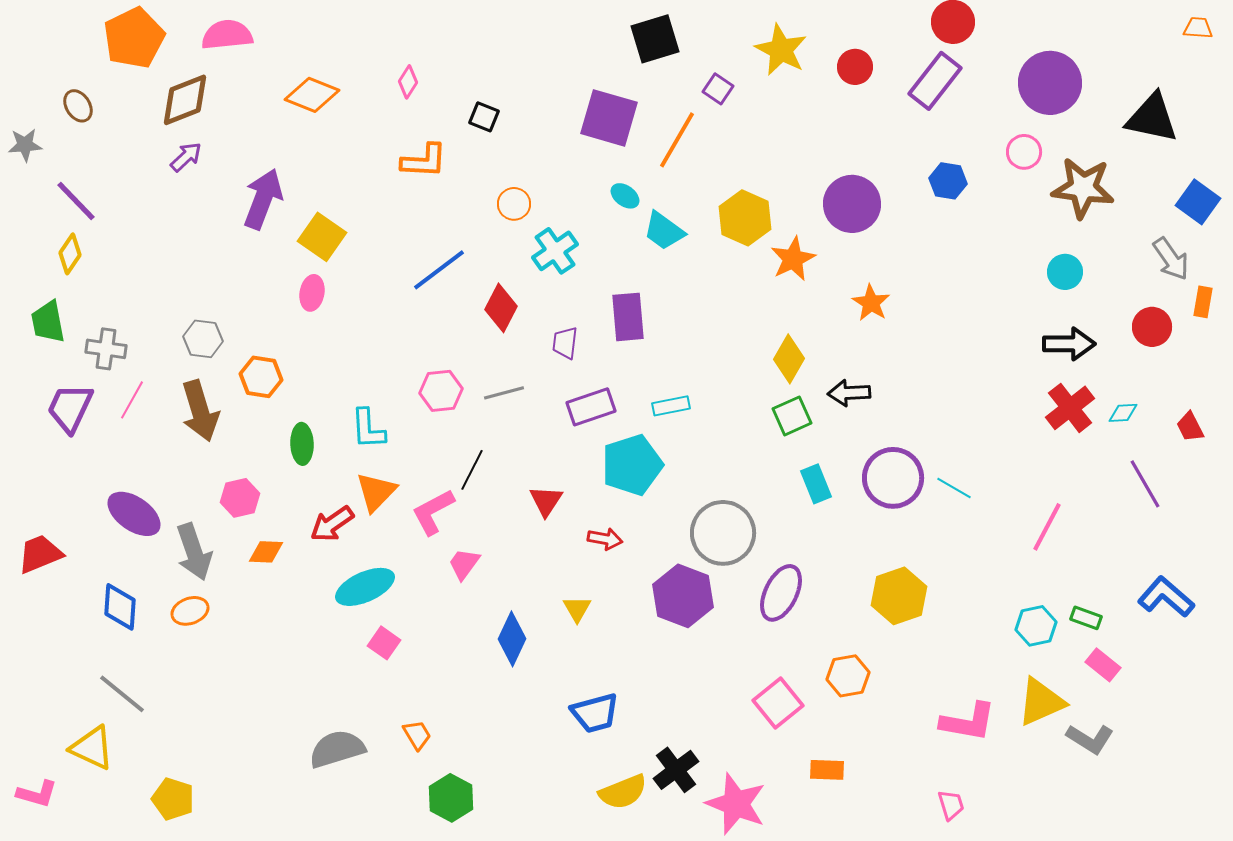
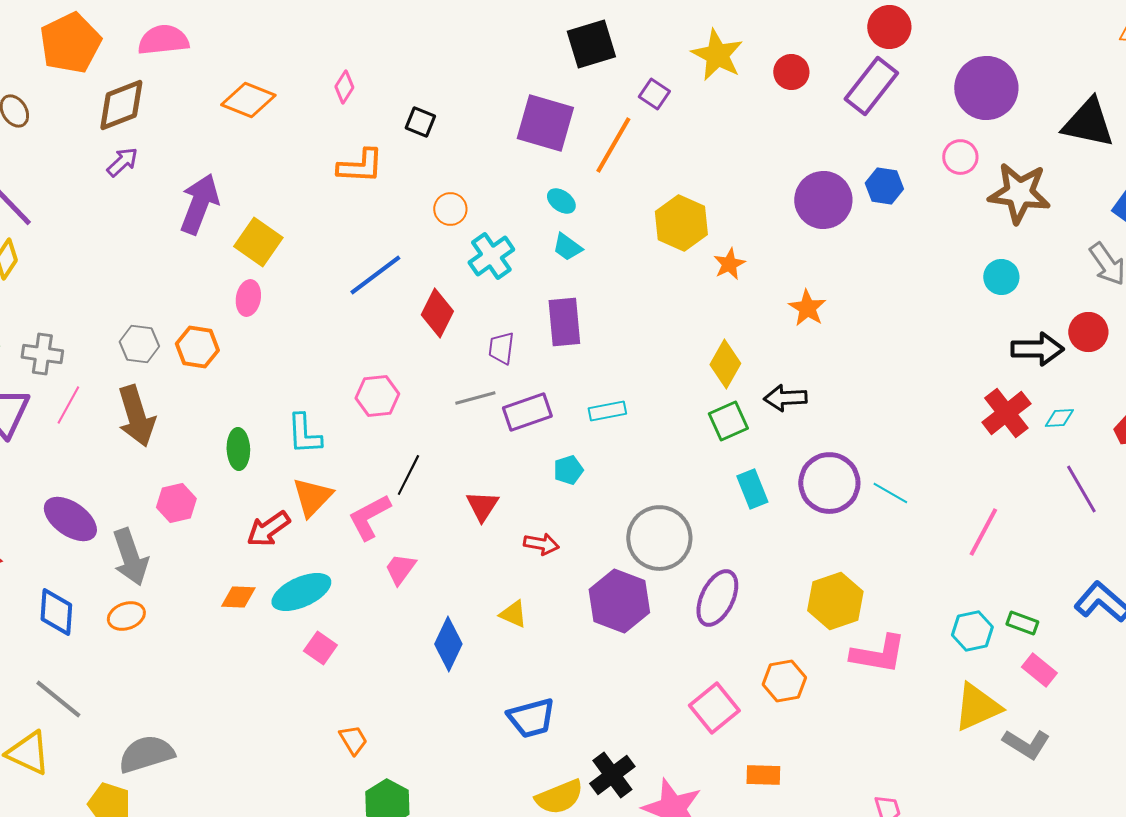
purple circle: (852, 204) -> (823, 200), moved
cyan trapezoid: (664, 231) -> (567, 247), moved, size x0.7
orange star: (793, 259) -> (729, 264), size x0.7
black arrow: (1069, 344) -> (1037, 349), moved
orange hexagon: (261, 377) -> (197, 347), moved
gray line: (504, 393) -> (475, 398), moved
cyan pentagon: (632, 465) -> (568, 470), size x0.5
orange diamond: (266, 552) -> (238, 597), moved
yellow triangle: (577, 609) -> (513, 614), turned -36
pink L-shape: (968, 722) -> (878, 654), moved
gray semicircle: (337, 749) -> (146, 754), moved

